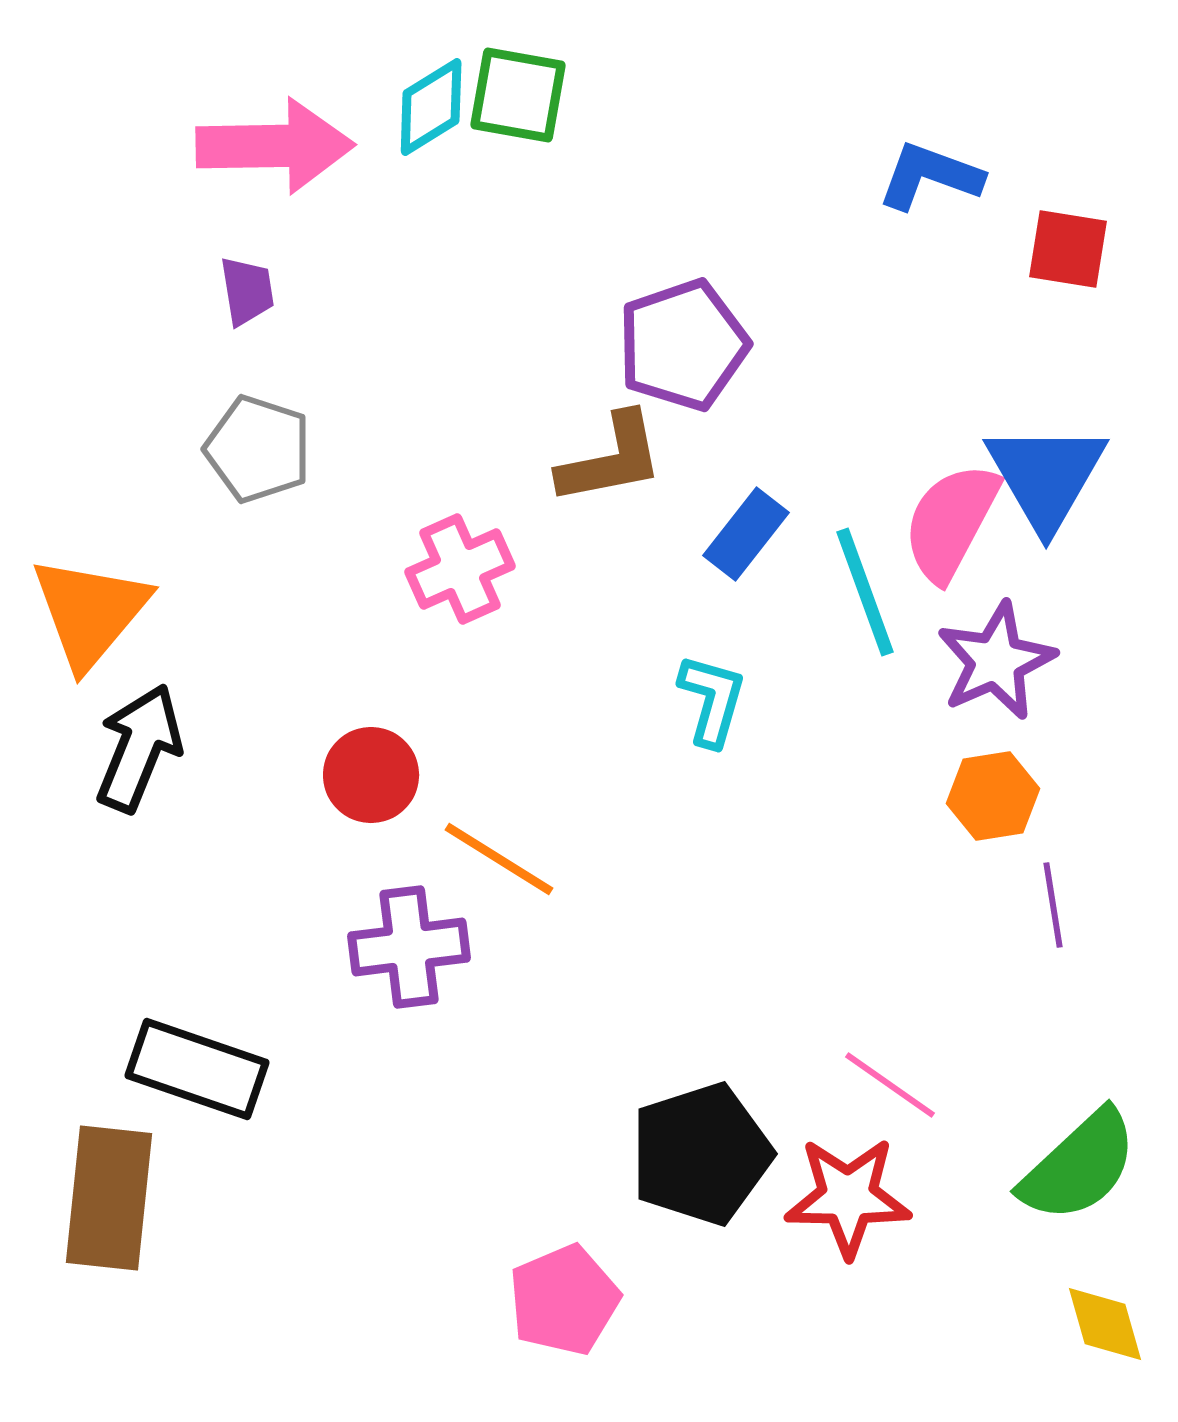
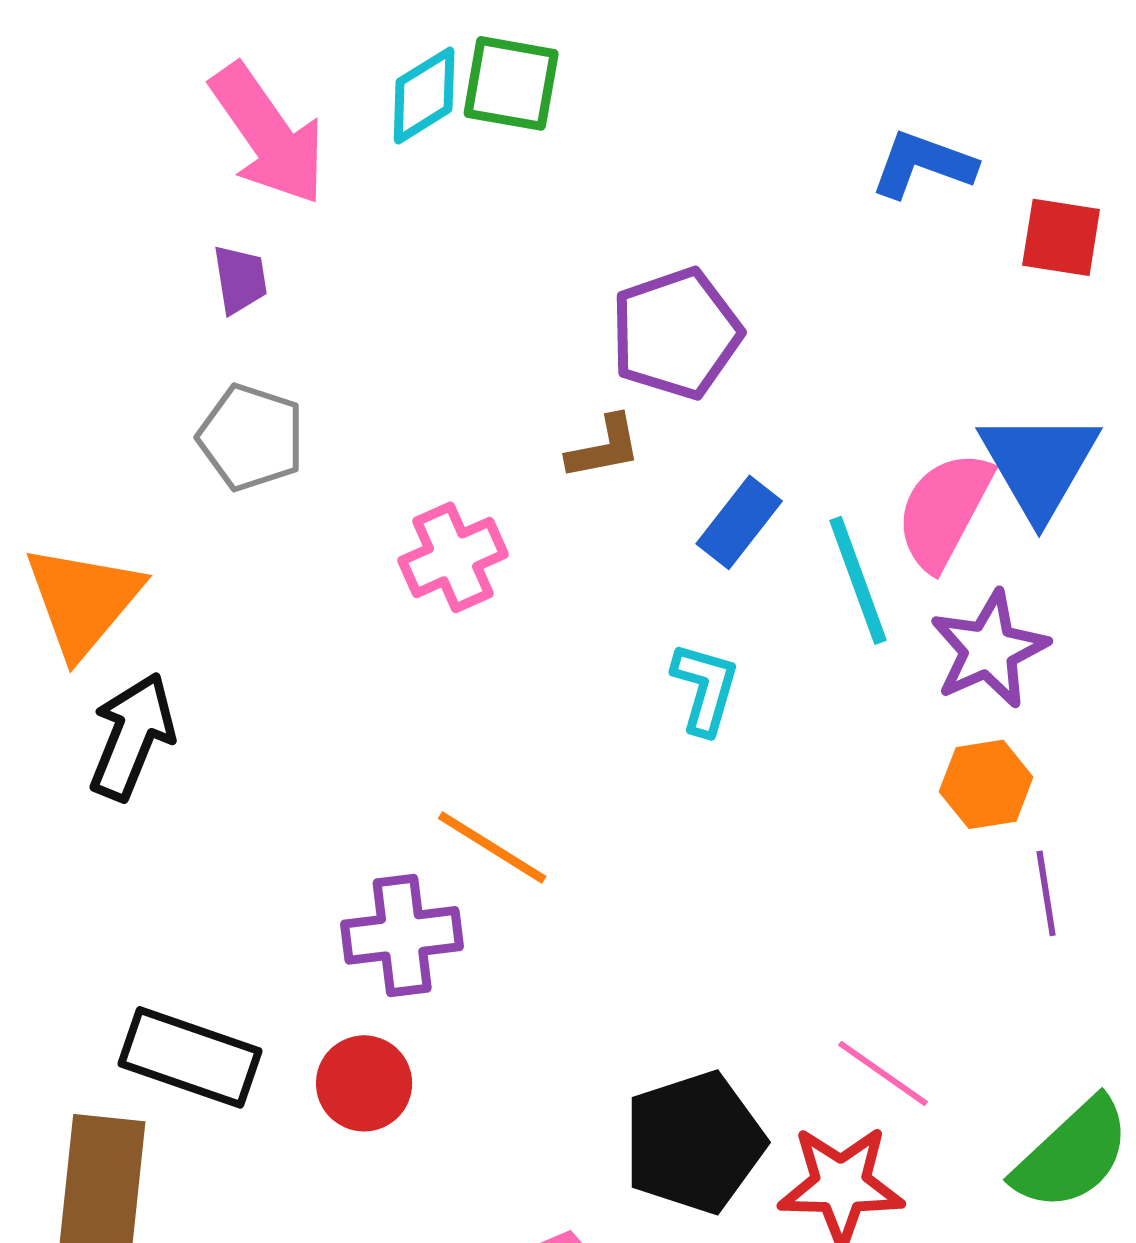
pink arrow: (275, 146) -> (268, 134), turned 56
brown L-shape: (611, 459) -> (604, 447), size x0.7
red circle: (371, 775) -> (364, 1083), moved

